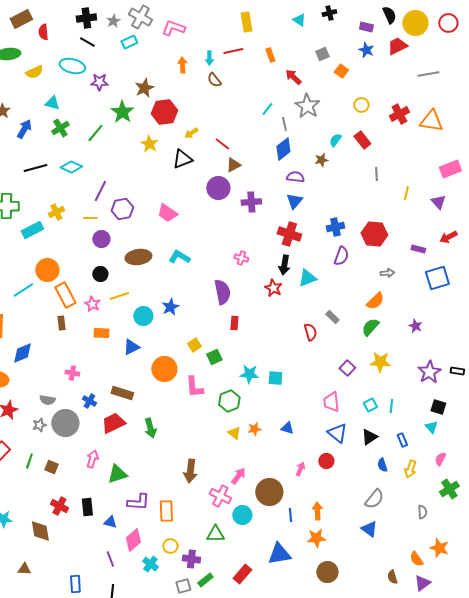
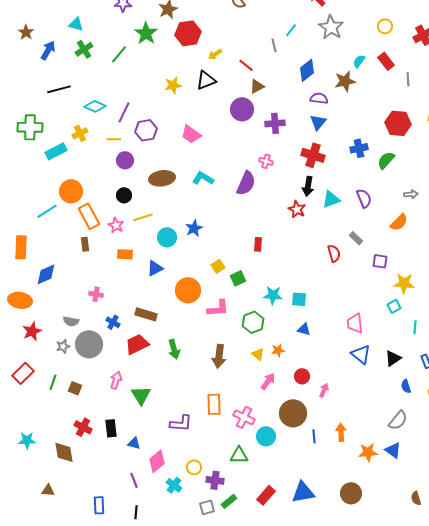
gray line: (284, 124) -> (274, 45), moved
yellow star: (149, 144) -> (173, 85), moved, turned 30
brown star: (321, 160) -> (345, 81), size x1.5
cyan diamond: (71, 167) -> (95, 106), moved
gray line: (376, 174) -> (408, 79), moved
red hexagon: (374, 234) -> (398, 123), moved
purple semicircle: (341, 256) -> (364, 198), moved, turned -42
pink cross: (241, 258) -> (266, 161), moved
purple semicircle: (222, 292) -> (246, 183), moved, turned 35
green semicircle: (370, 327) -> (386, 160), moved
purple square: (347, 368) -> (380, 261), moved, turned -35
pink L-shape: (194, 387) -> (218, 308), turned -90
cyan square: (370, 405) -> (394, 306), moved
blue triangle: (287, 428) -> (304, 329), moved
red circle: (326, 461) -> (302, 376), moved
brown arrow: (190, 471) -> (219, 356), moved
green triangle: (117, 474) -> (141, 395), turned -45
pink arrow: (238, 476) -> (268, 381), moved
purple L-shape: (138, 502) -> (181, 423), moved
orange rectangle: (166, 511) -> (214, 404), moved
orange star: (316, 538) -> (368, 452), moved
blue triangle: (279, 554) -> (303, 492), moved

